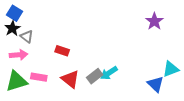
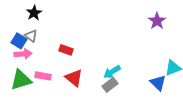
blue square: (14, 13) -> (19, 41), moved
black star: (12, 28) -> (34, 13), moved
gray rectangle: (95, 76) -> (110, 85), moved

